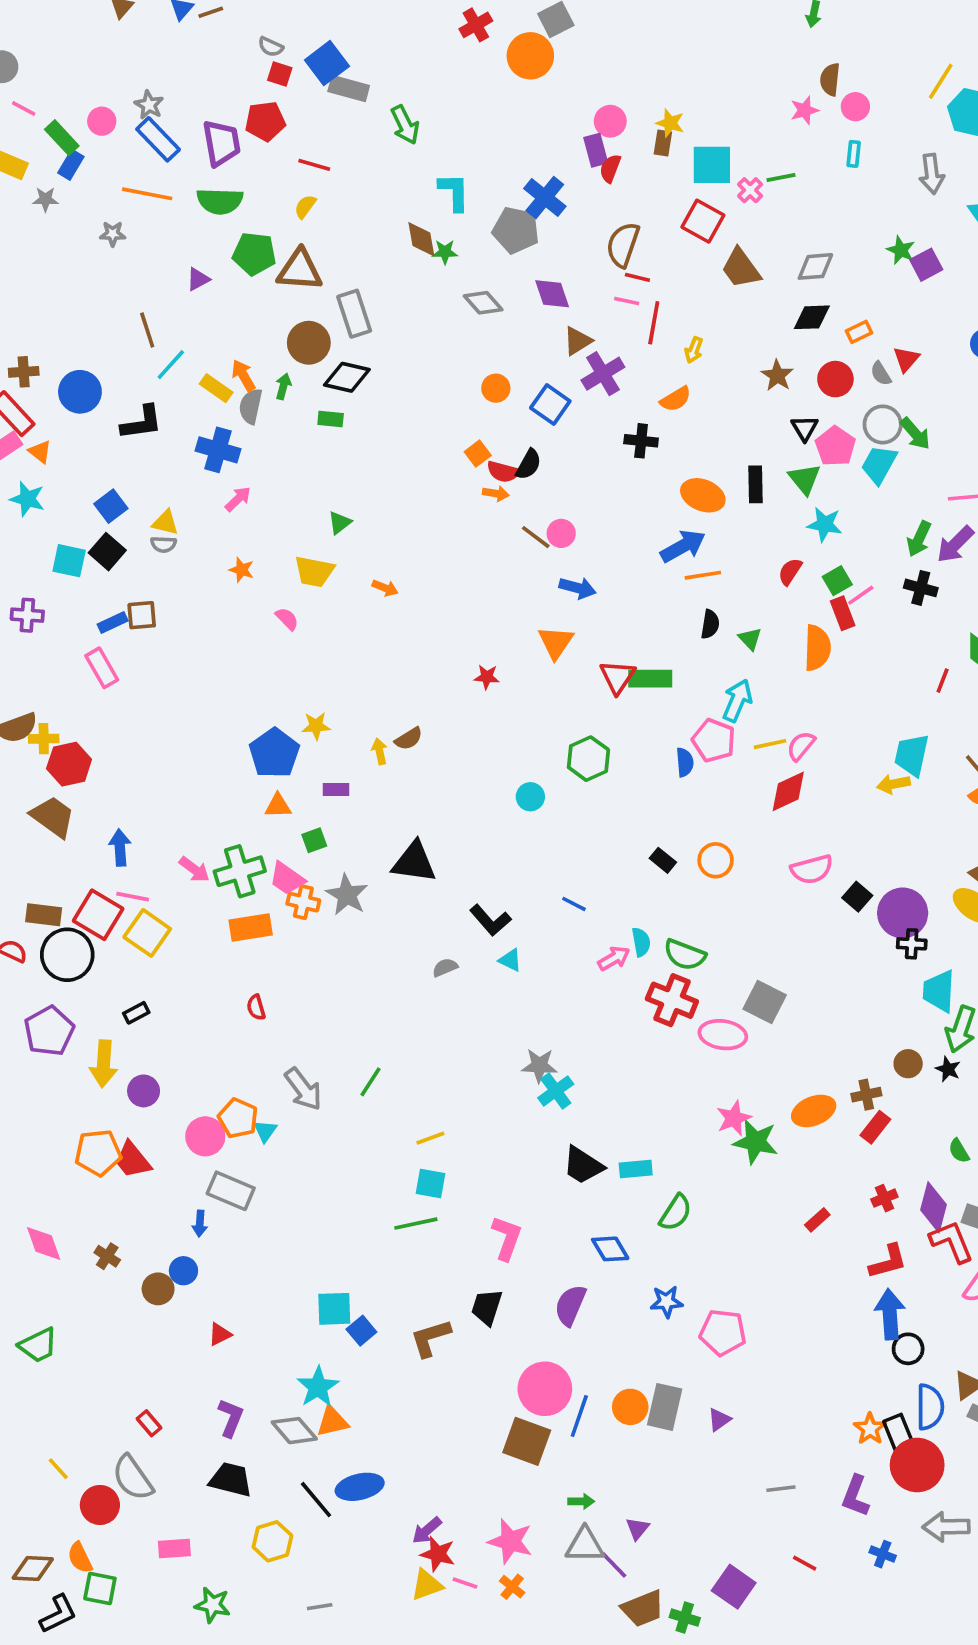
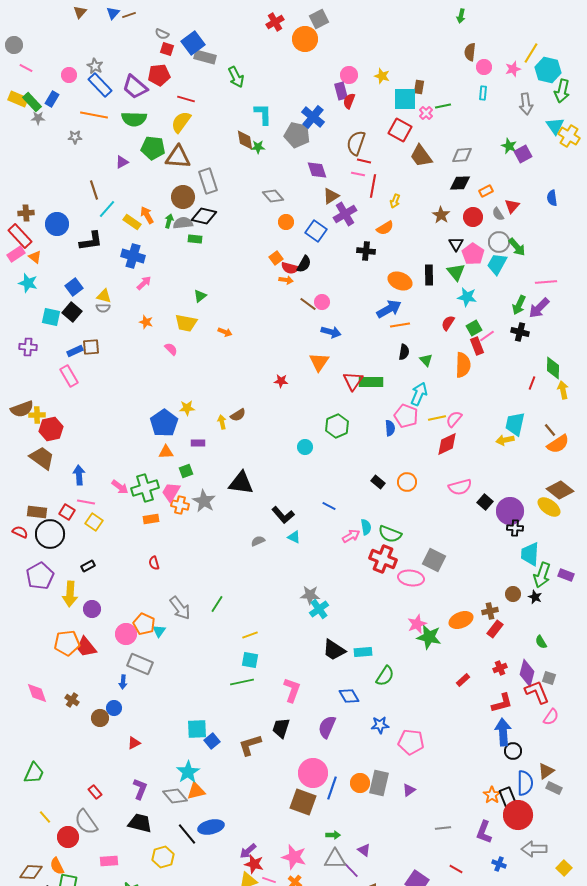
pink star: (805, 110) -> (513, 69), moved
green rectangle: (62, 138) -> (32, 102), moved
purple trapezoid: (222, 143) -> (135, 87), turned 140
brown rectangle: (663, 143) -> (419, 87), moved
yellow semicircle: (305, 207) -> (181, 122), size x1.6
gray diamond: (483, 303) -> (273, 196), moved
gray semicircle: (251, 406) -> (183, 223), moved, turned 72
pink trapezoid: (287, 878) -> (171, 492), turned 85
red square: (98, 915) -> (67, 512), size x0.6
orange rectangle: (251, 928) -> (151, 519), size x0.7
yellow square: (147, 933) -> (94, 522), size x0.7
green trapezoid: (38, 1345) -> (34, 773), moved, turned -40
purple triangle: (637, 1529) -> (364, 850), turned -32

